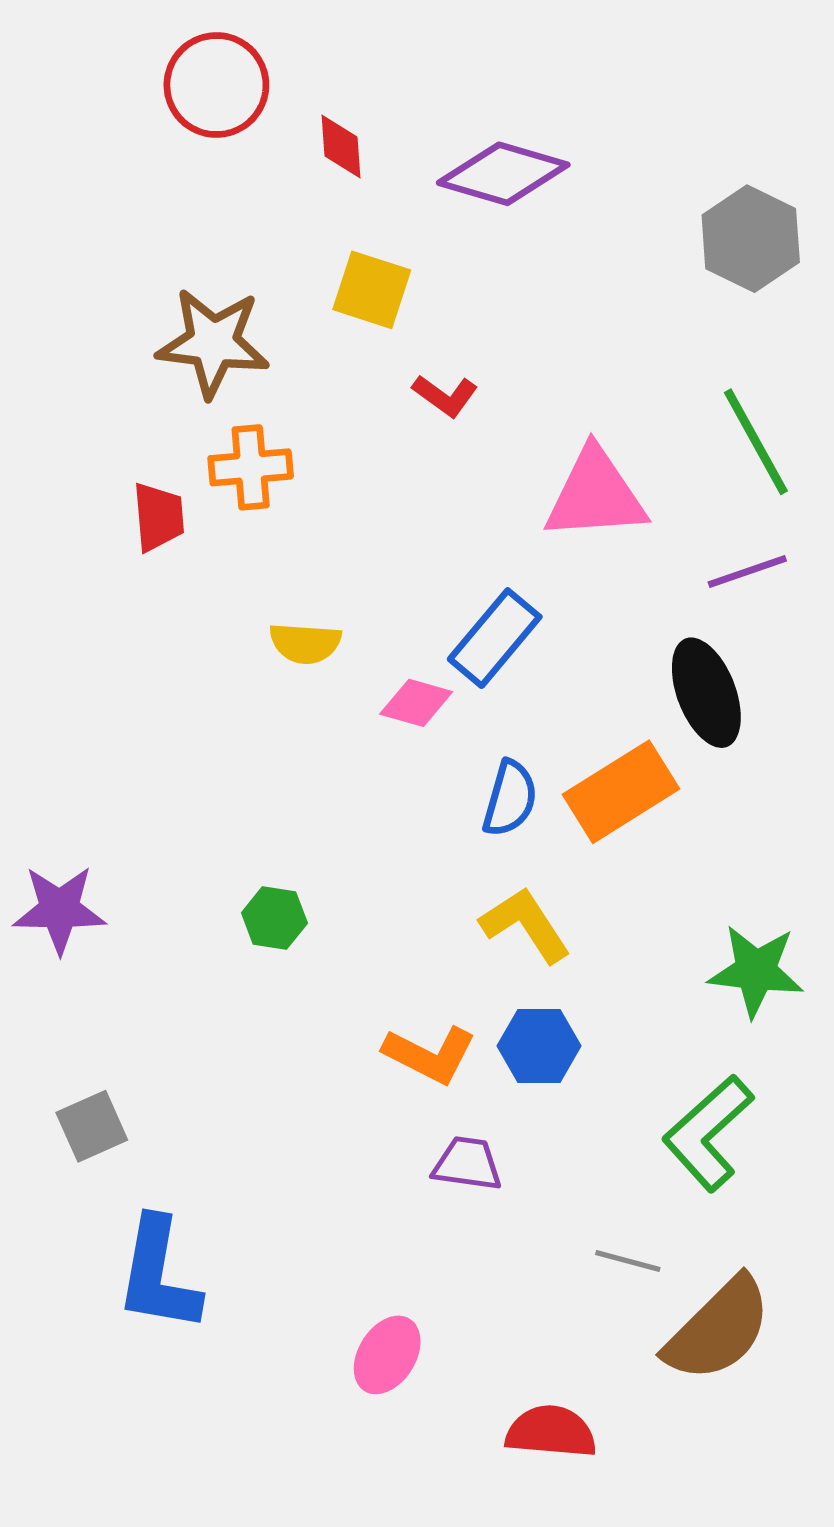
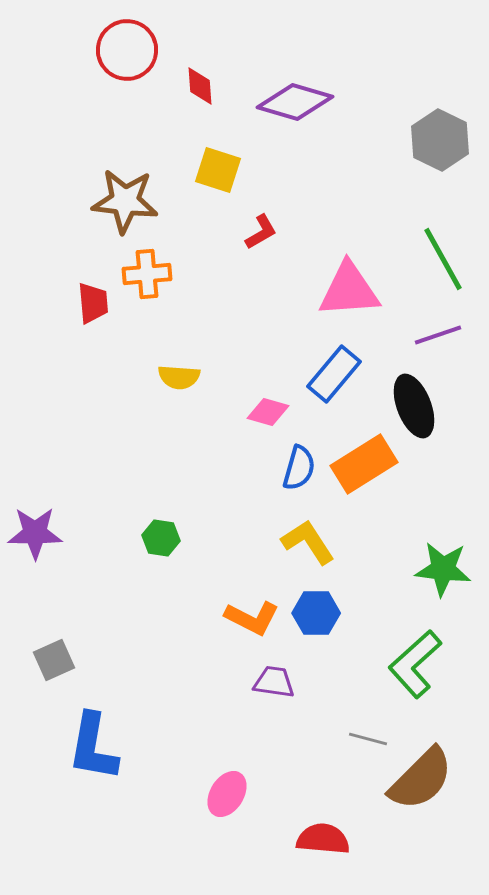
red L-shape: (445, 396) -> (261, 232), turned -66
blue rectangle: (495, 638) -> (334, 374), moved
pink diamond: (416, 703) -> (268, 412), moved

